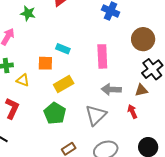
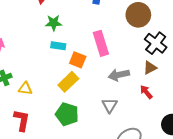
green star: (28, 13) -> (54, 23), moved
orange square: (45, 63) -> (78, 60), moved, turned 35
gray triangle: (96, 115) -> (110, 105), size x0.7

